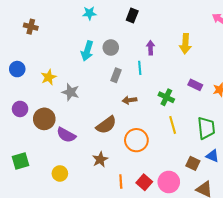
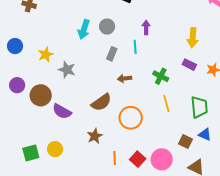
yellow arrow: (185, 44) -> (193, 38), moved
green square: (20, 161) -> (31, 153), moved

